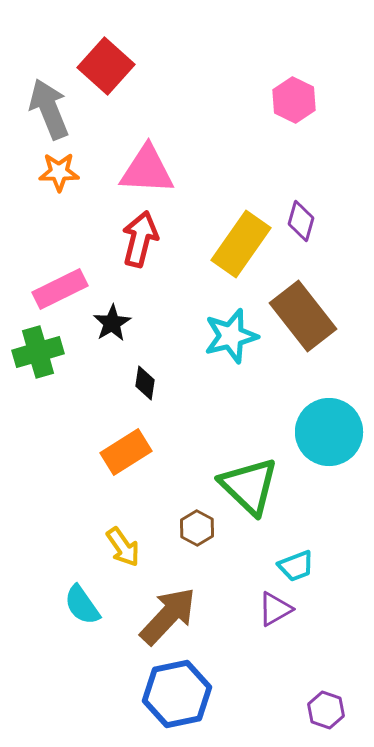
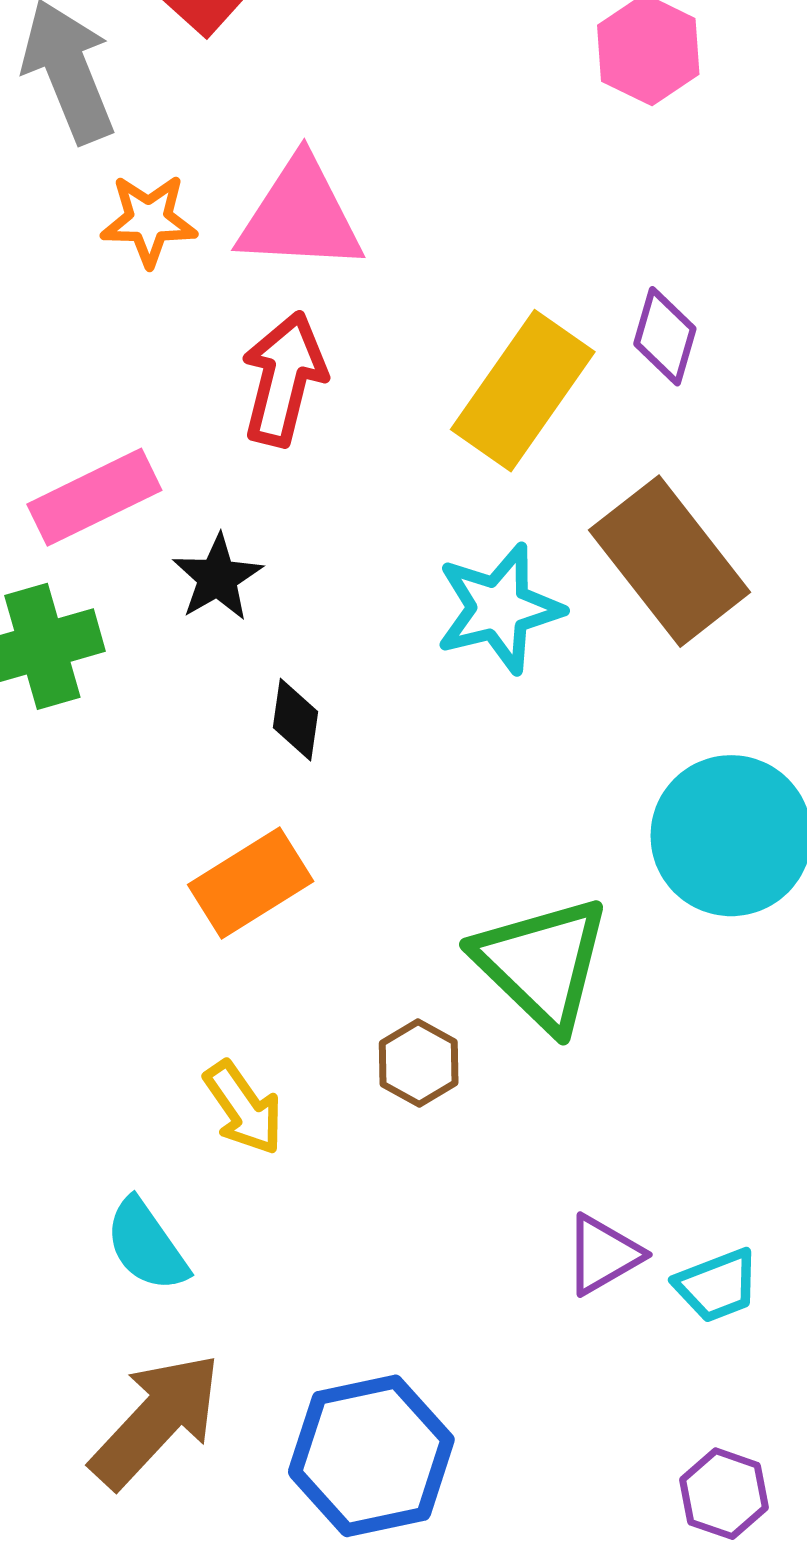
orange star: (59, 172) -> (149, 220), moved
cyan trapezoid: (296, 566) -> (717, 1285), moved
brown arrow: (168, 616) -> (156, 1420), moved

